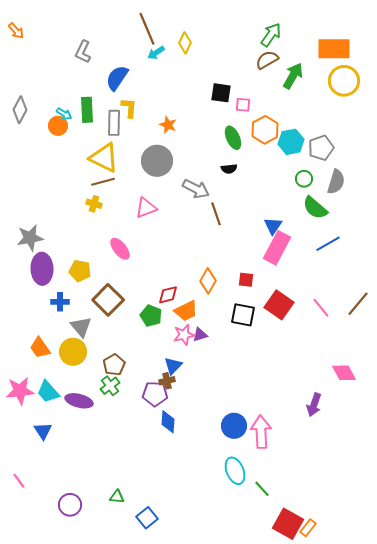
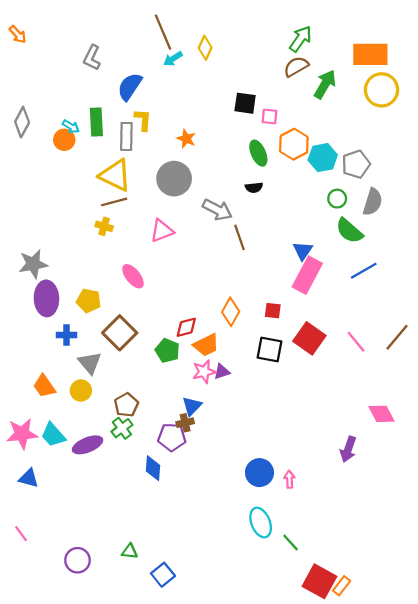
yellow circle: (73, 352) -> (81, 391), size x0.7
purple ellipse: (79, 401) -> (88, 445), turned -36
blue diamond: (168, 422) -> (153, 468), moved
blue triangle: (43, 431) -> (29, 478), moved, turned -42
pink arrow: (261, 432) -> (289, 479), size x0.5

